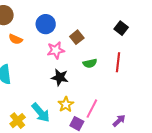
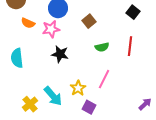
pink star: (56, 50) -> (51, 29), moved
black star: (60, 77) -> (60, 54), moved
pink line: (92, 109) -> (104, 79), moved
purple arrow: (119, 121) -> (145, 104), moved

